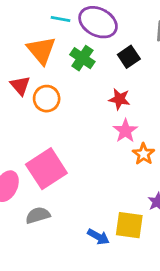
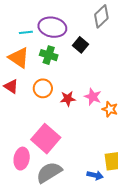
orange circle: (47, 99) -> (43, 88), moved
red star: (119, 99) -> (68, 99), moved
gray semicircle: (38, 215) -> (49, 172), size x1.5

